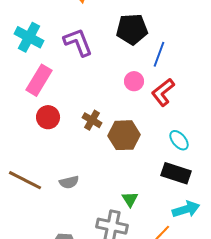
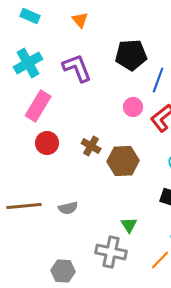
cyan cross: (29, 37) -> (28, 63), turned 32
brown line: (25, 180) -> (24, 206), turned -32

